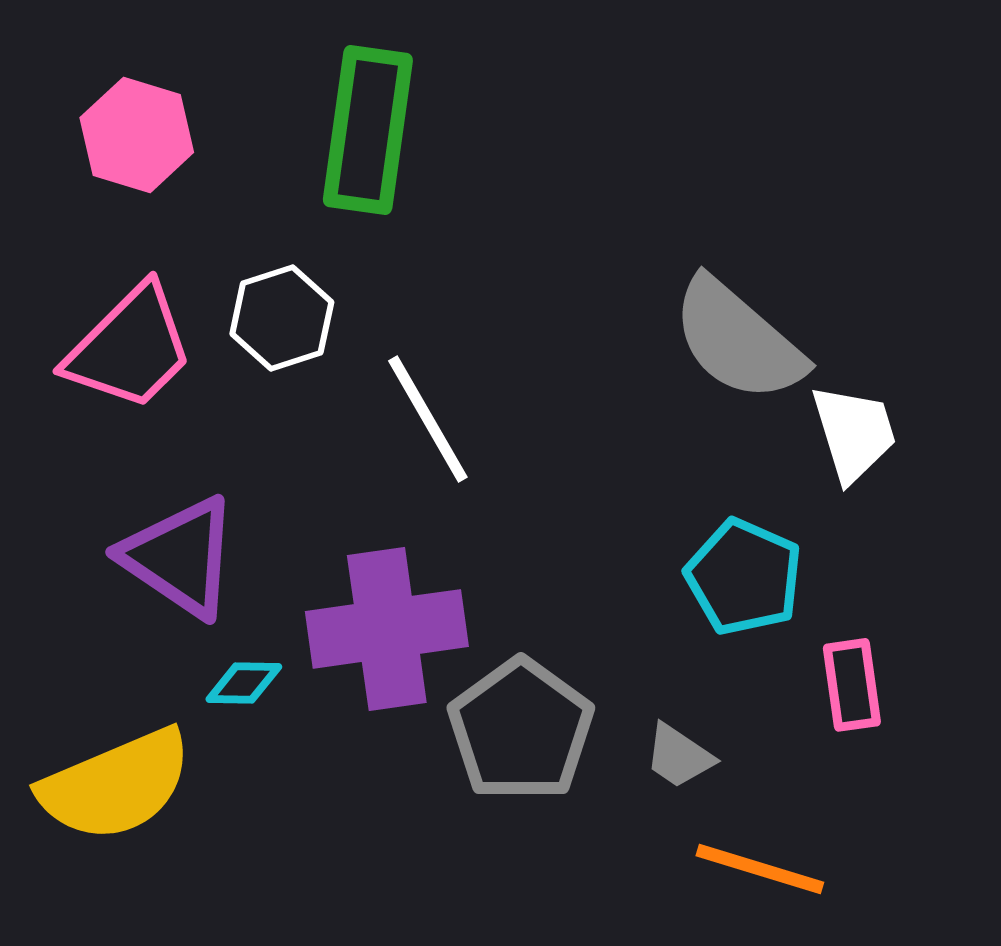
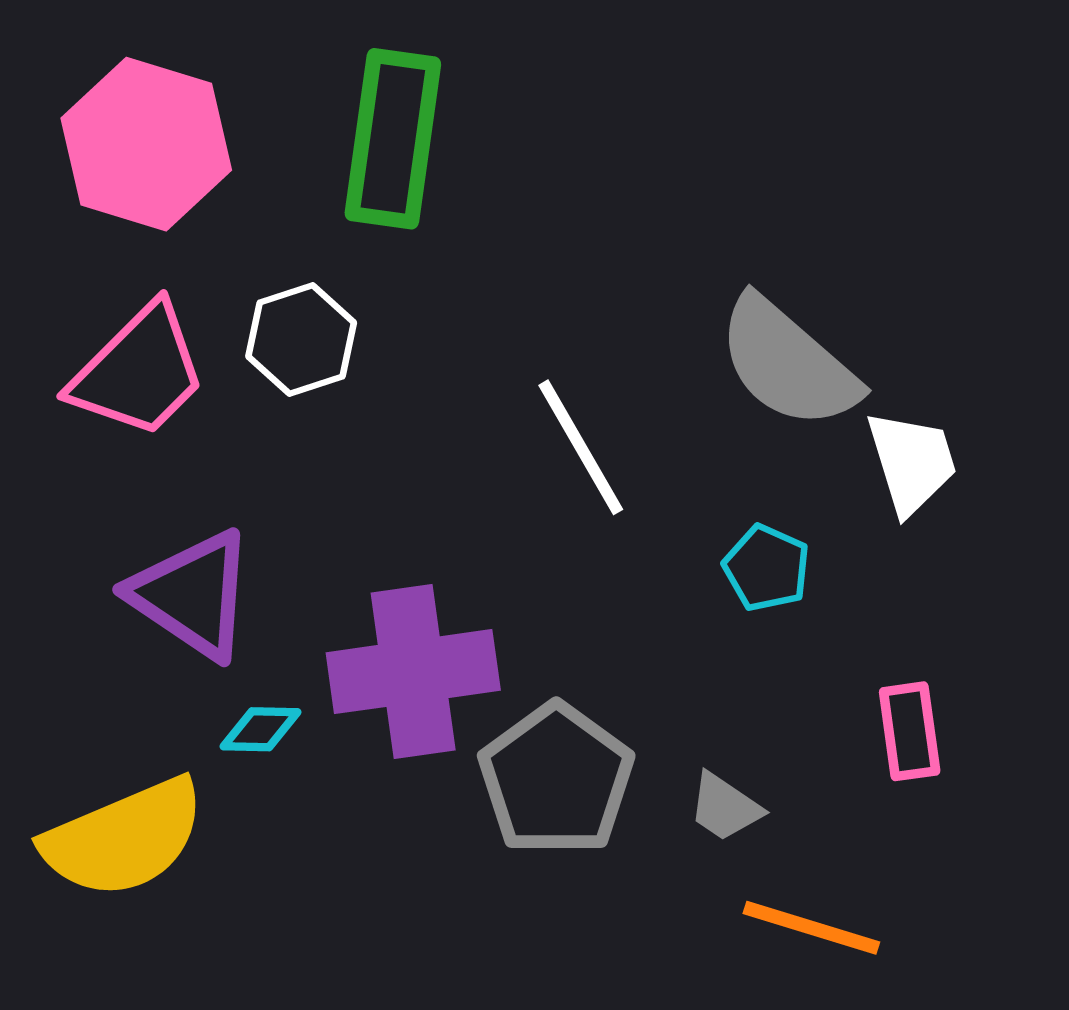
pink hexagon: (137, 135) -> (146, 144), size x1.4
white line: (428, 419) -> (581, 447), moved
cyan pentagon: (744, 577) -> (767, 568), moved, size x0.7

